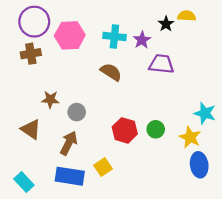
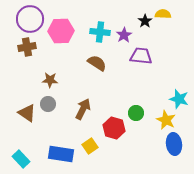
brown star: (50, 100) -> (50, 80), moved
gray circle: (77, 112) -> (48, 104), moved
red hexagon: (125, 130) -> (114, 128), moved
brown arrow: (69, 143) -> (83, 109), moved

